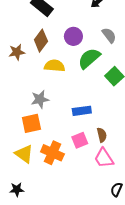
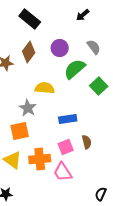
yellow semicircle: (55, 66) -> (45, 88), moved
gray star: (40, 99) -> (28, 108), turned -30
orange cross: (52, 153) -> (40, 159), turned -30
pink trapezoid: (104, 158) -> (63, 172), moved

